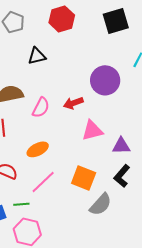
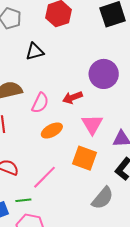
pink triangle: (92, 131) -> (92, 124), turned -45
orange ellipse: (38, 149) -> (52, 131), moved
orange square: (84, 178) -> (85, 158), moved

